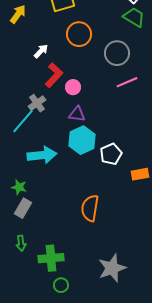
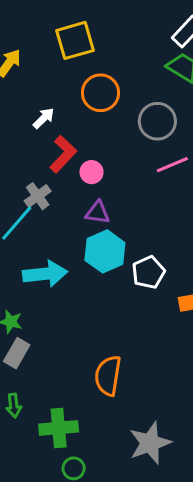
orange semicircle: (90, 208) -> (108, 376), moved

